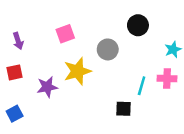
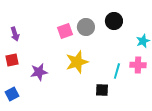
pink square: (65, 34) -> (65, 31), moved
gray circle: (108, 49) -> (86, 27), moved
yellow star: (77, 71) -> (77, 62), moved

